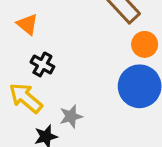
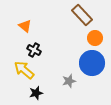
gray star: (71, 116) -> (69, 81), moved

